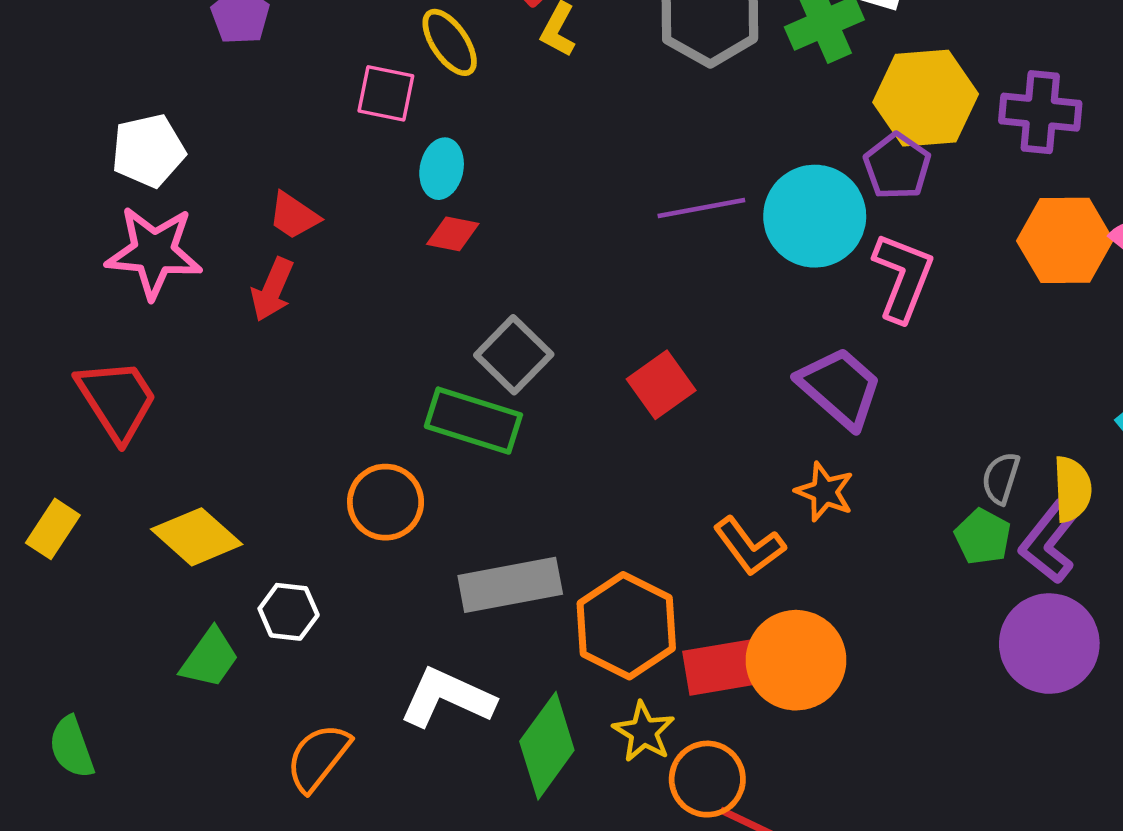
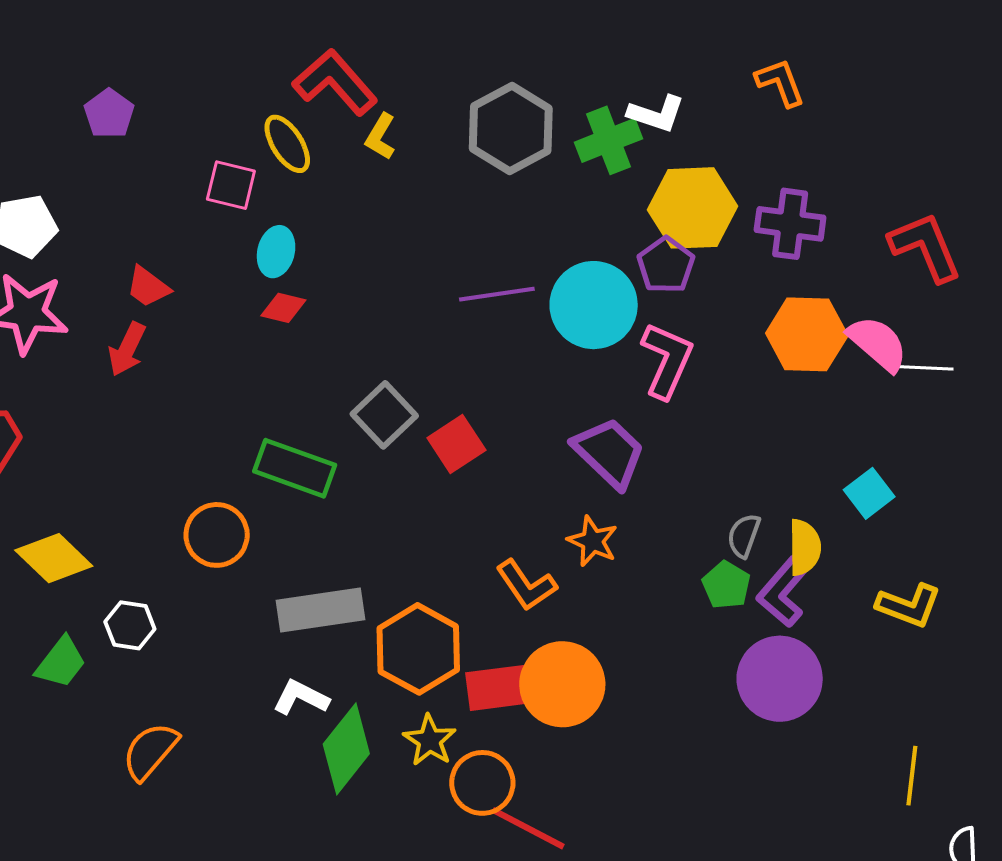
gray square: (514, 355) -> (384, 415), moved
white L-shape: (447, 698) -> (301, 698), moved, size x0.7

